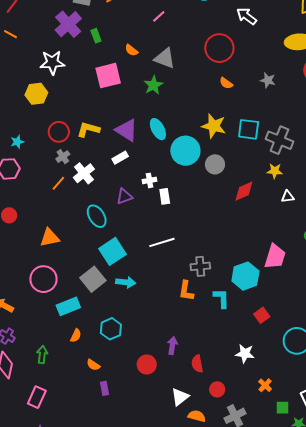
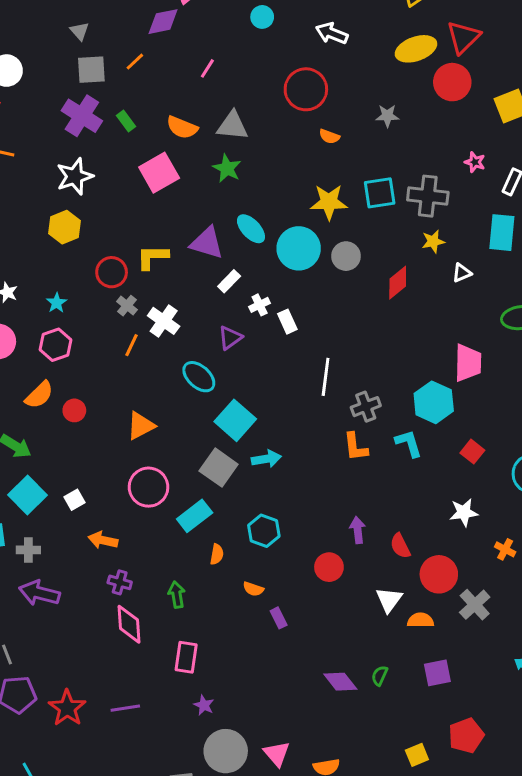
orange semicircle: (131, 50) -> (182, 127), size x1.5
white rectangle: (120, 158) -> (229, 281), moved
white line: (162, 242) -> (326, 377), moved, turned -50
red circle: (217, 389) -> (439, 574), size x1.6

